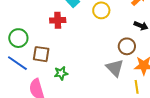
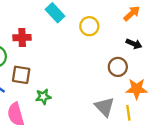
red cross: (58, 20) -> (22, 38), moved
gray triangle: (115, 68) -> (105, 107), moved

